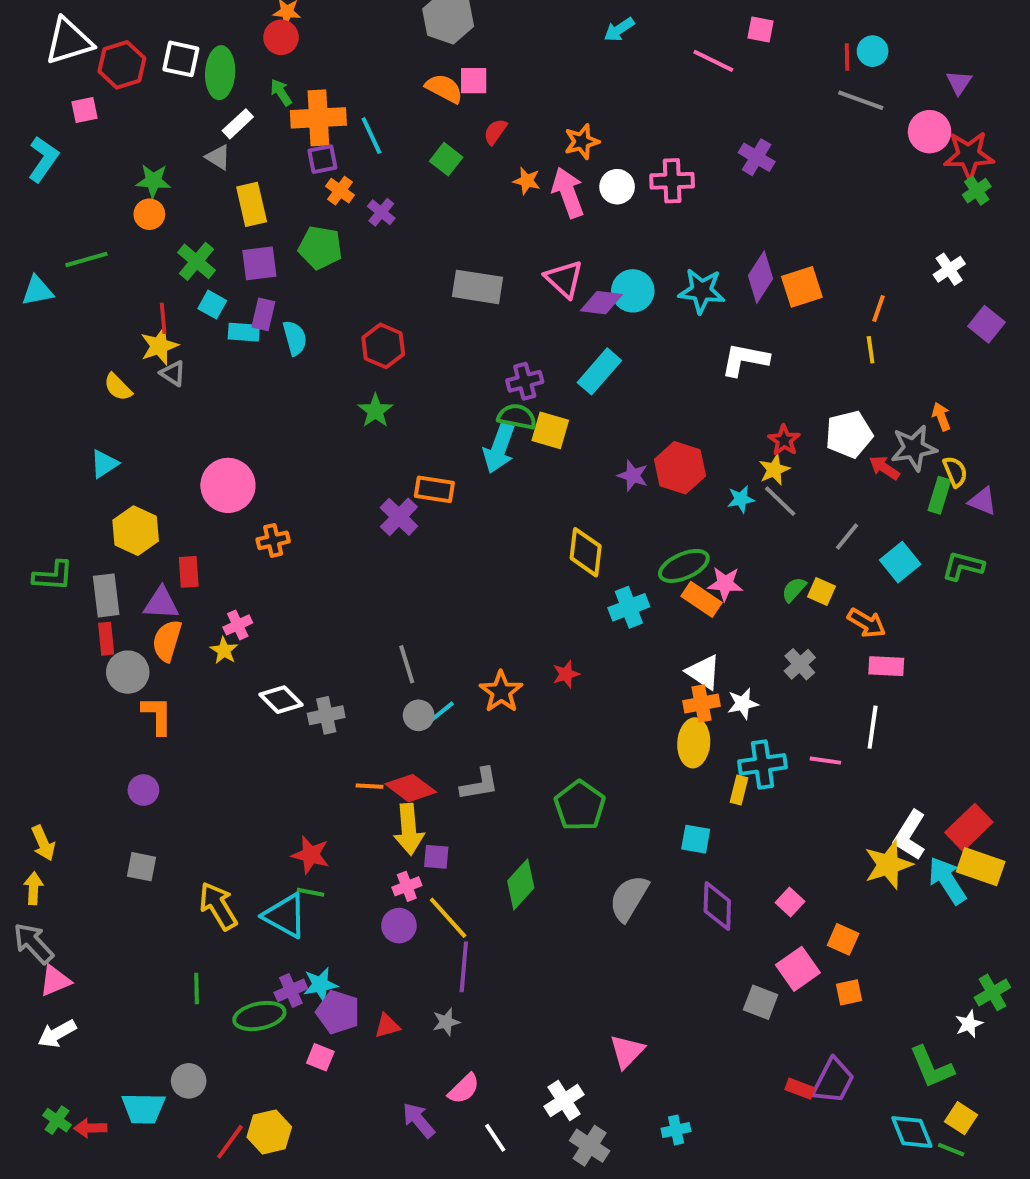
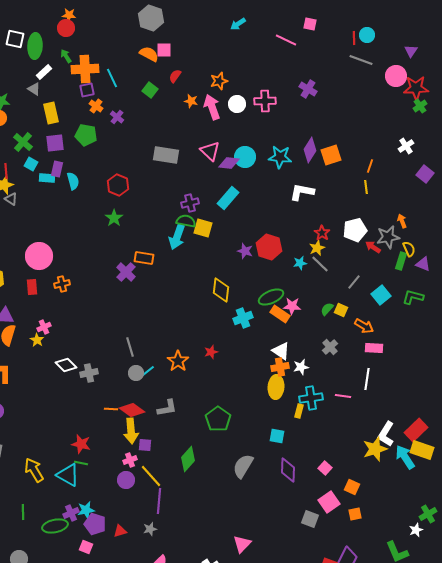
red rectangle: (189, 572) -> (32, 287), moved

